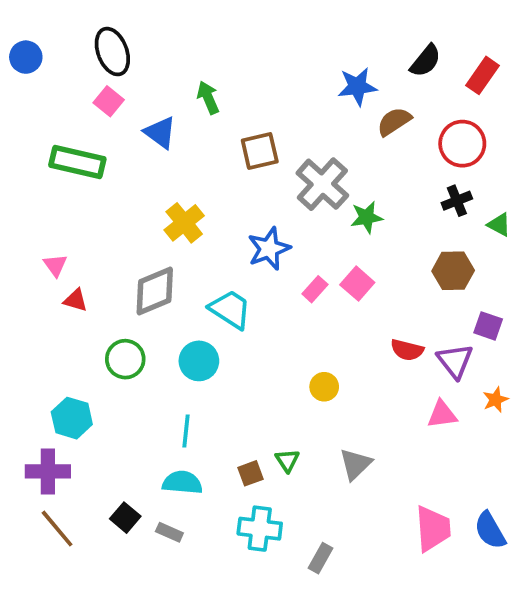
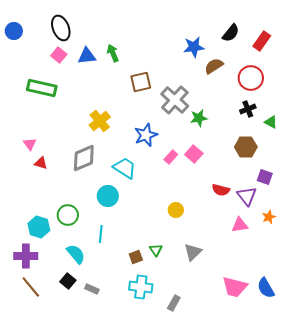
blue triangle: (160, 133) -> (87, 56), moved, turned -42
green circle: (125, 359) -> (68, 215), moved
cyan semicircle: (182, 483) -> (76, 254), moved, turned 45
pink trapezoid: (433, 529) -> (235, 287), turned 108

